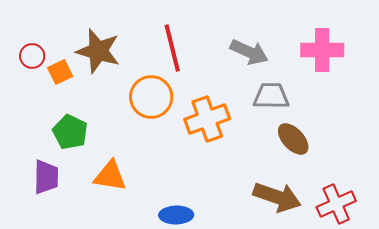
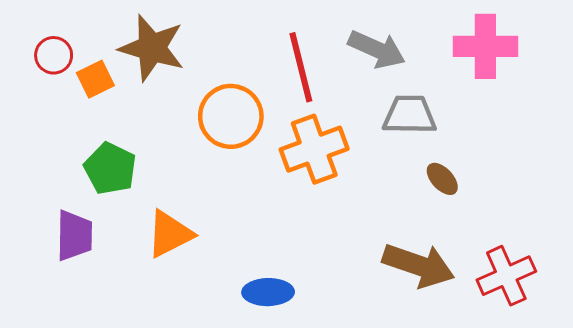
red line: (172, 48) -> (301, 67), moved
brown ellipse: (293, 139) -> (442, 179), size x0.7
orange triangle: (110, 176) -> (170, 234), turned -36

